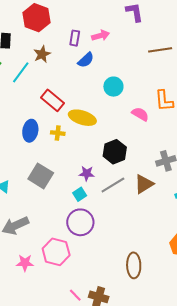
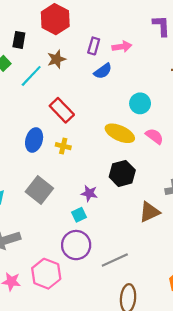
cyan circle: (113, 87) -> (140, 103), moved
yellow ellipse: (82, 118) -> (120, 133), moved
gray line: (113, 185) -> (115, 260), moved

